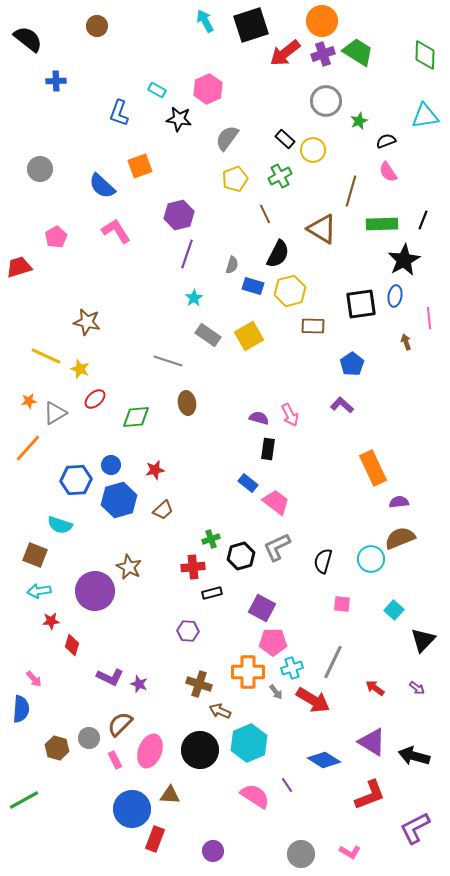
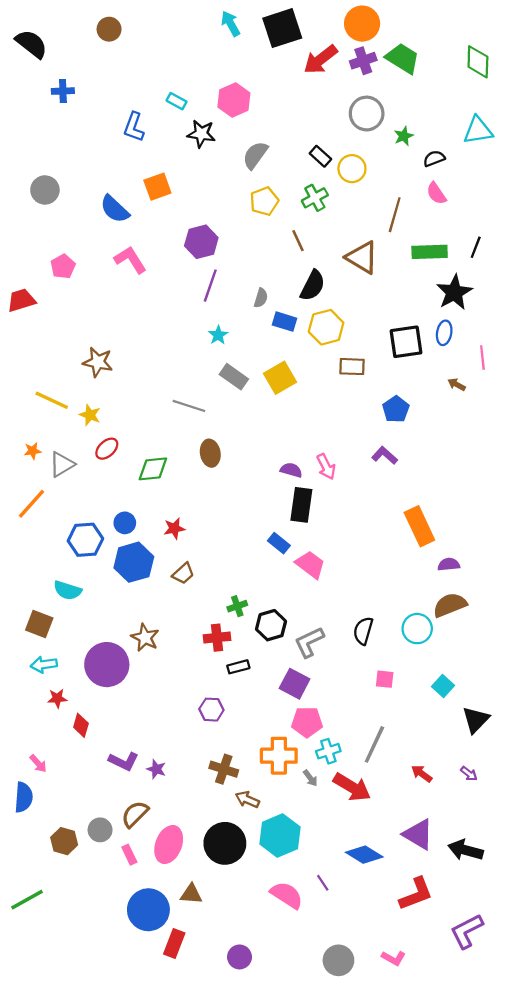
brown arrow: (406, 342) -> (457, 385), turned -42
black rectangle: (268, 449) -> (301, 505), size x1.4
gray L-shape: (277, 547) -> (309, 642), moved

